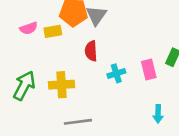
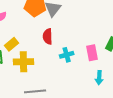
yellow rectangle: (53, 31) -> (11, 44), moved, turned -32
cyan arrow: (158, 114) -> (99, 78), moved

